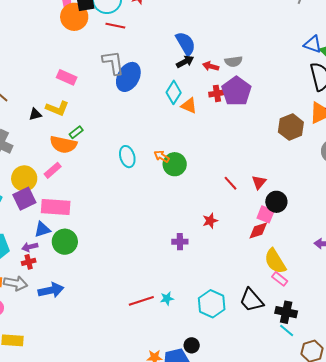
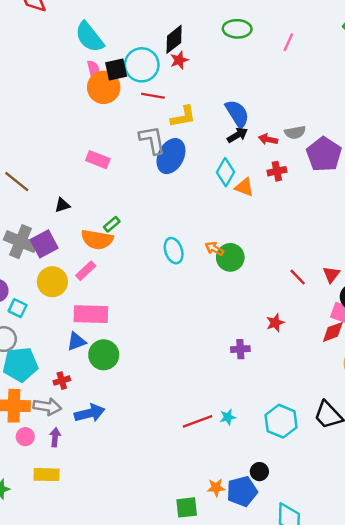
purple pentagon: (236, 91) -> (324, 154), moved
yellow L-shape: (57, 108) -> (183, 117), moved, turned -30
purple square: (24, 199) -> (44, 244), moved
purple arrow: (30, 247) -> (55, 437), moved, turned 112

